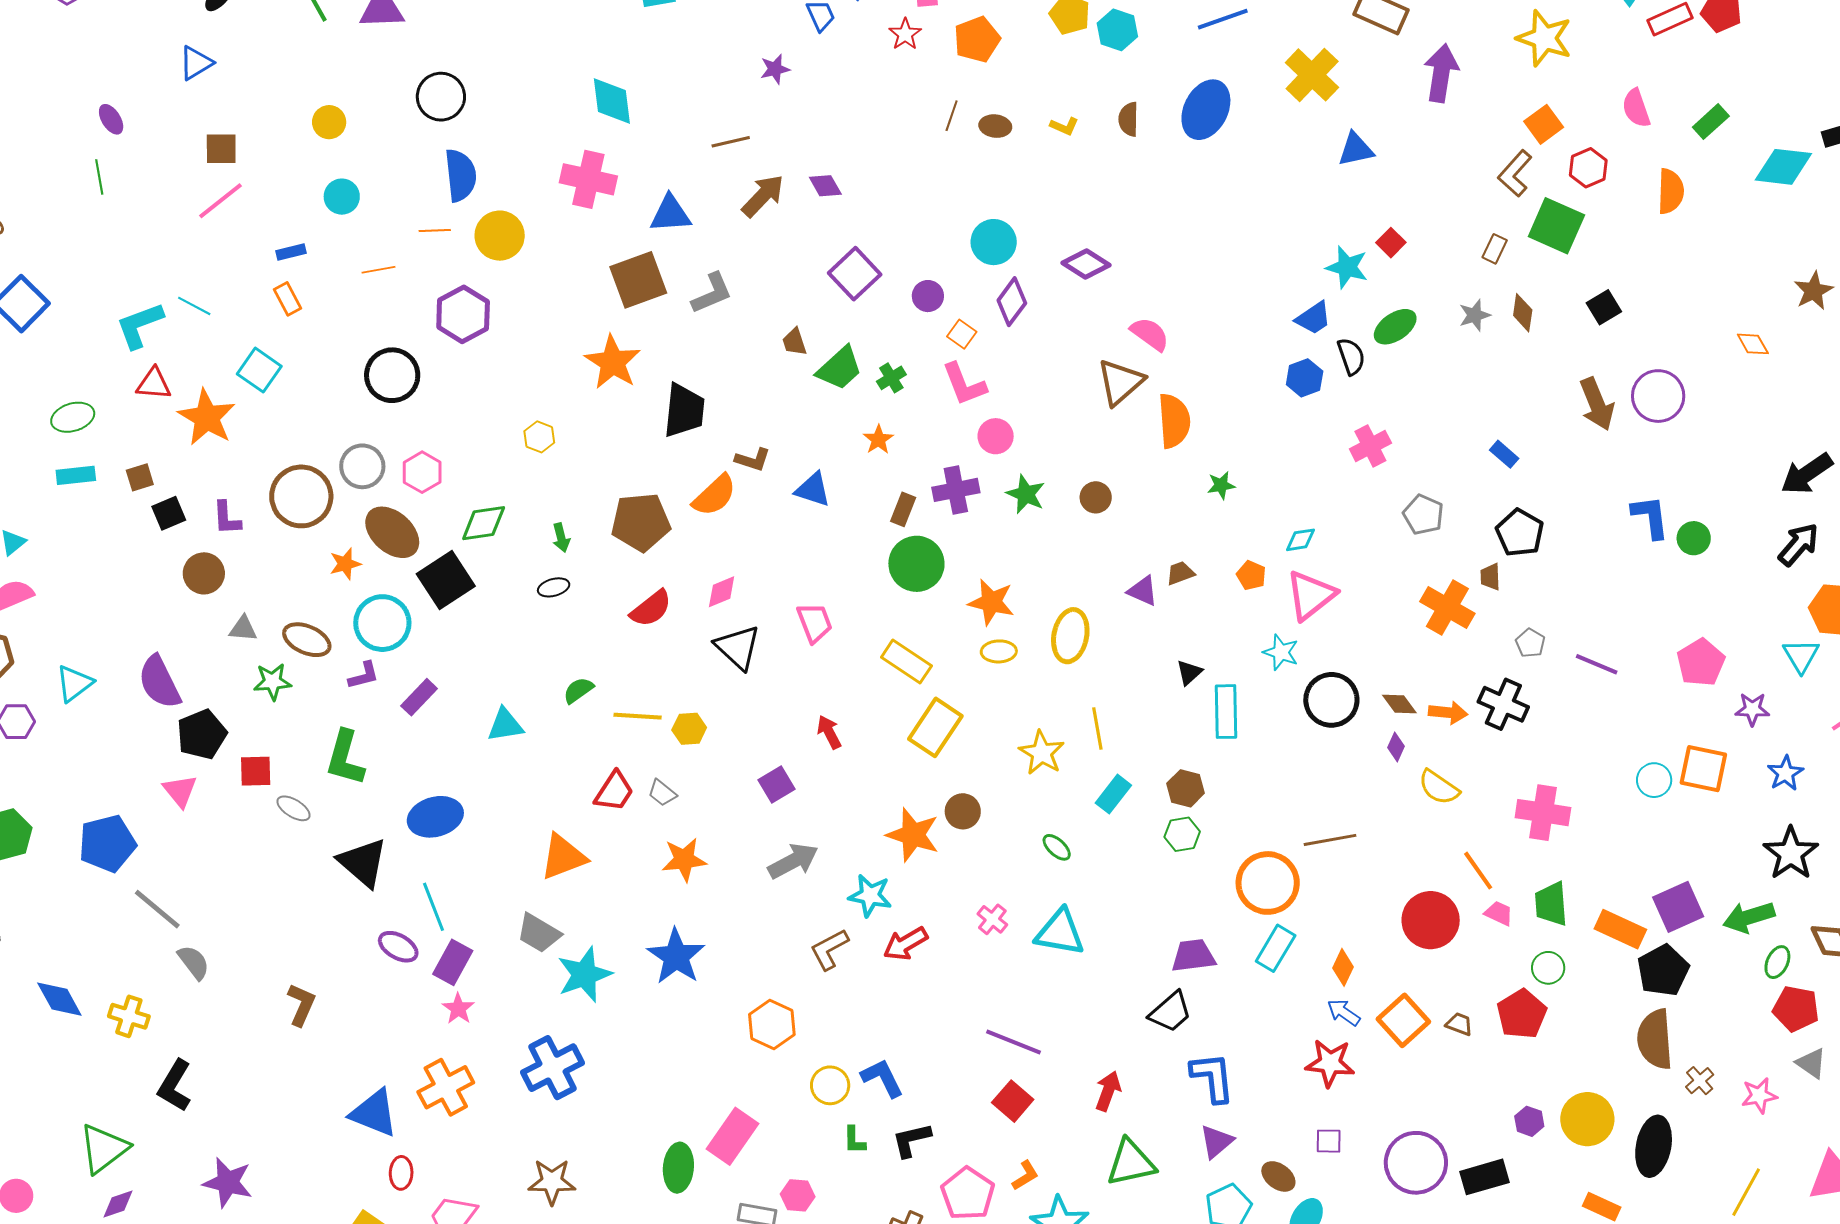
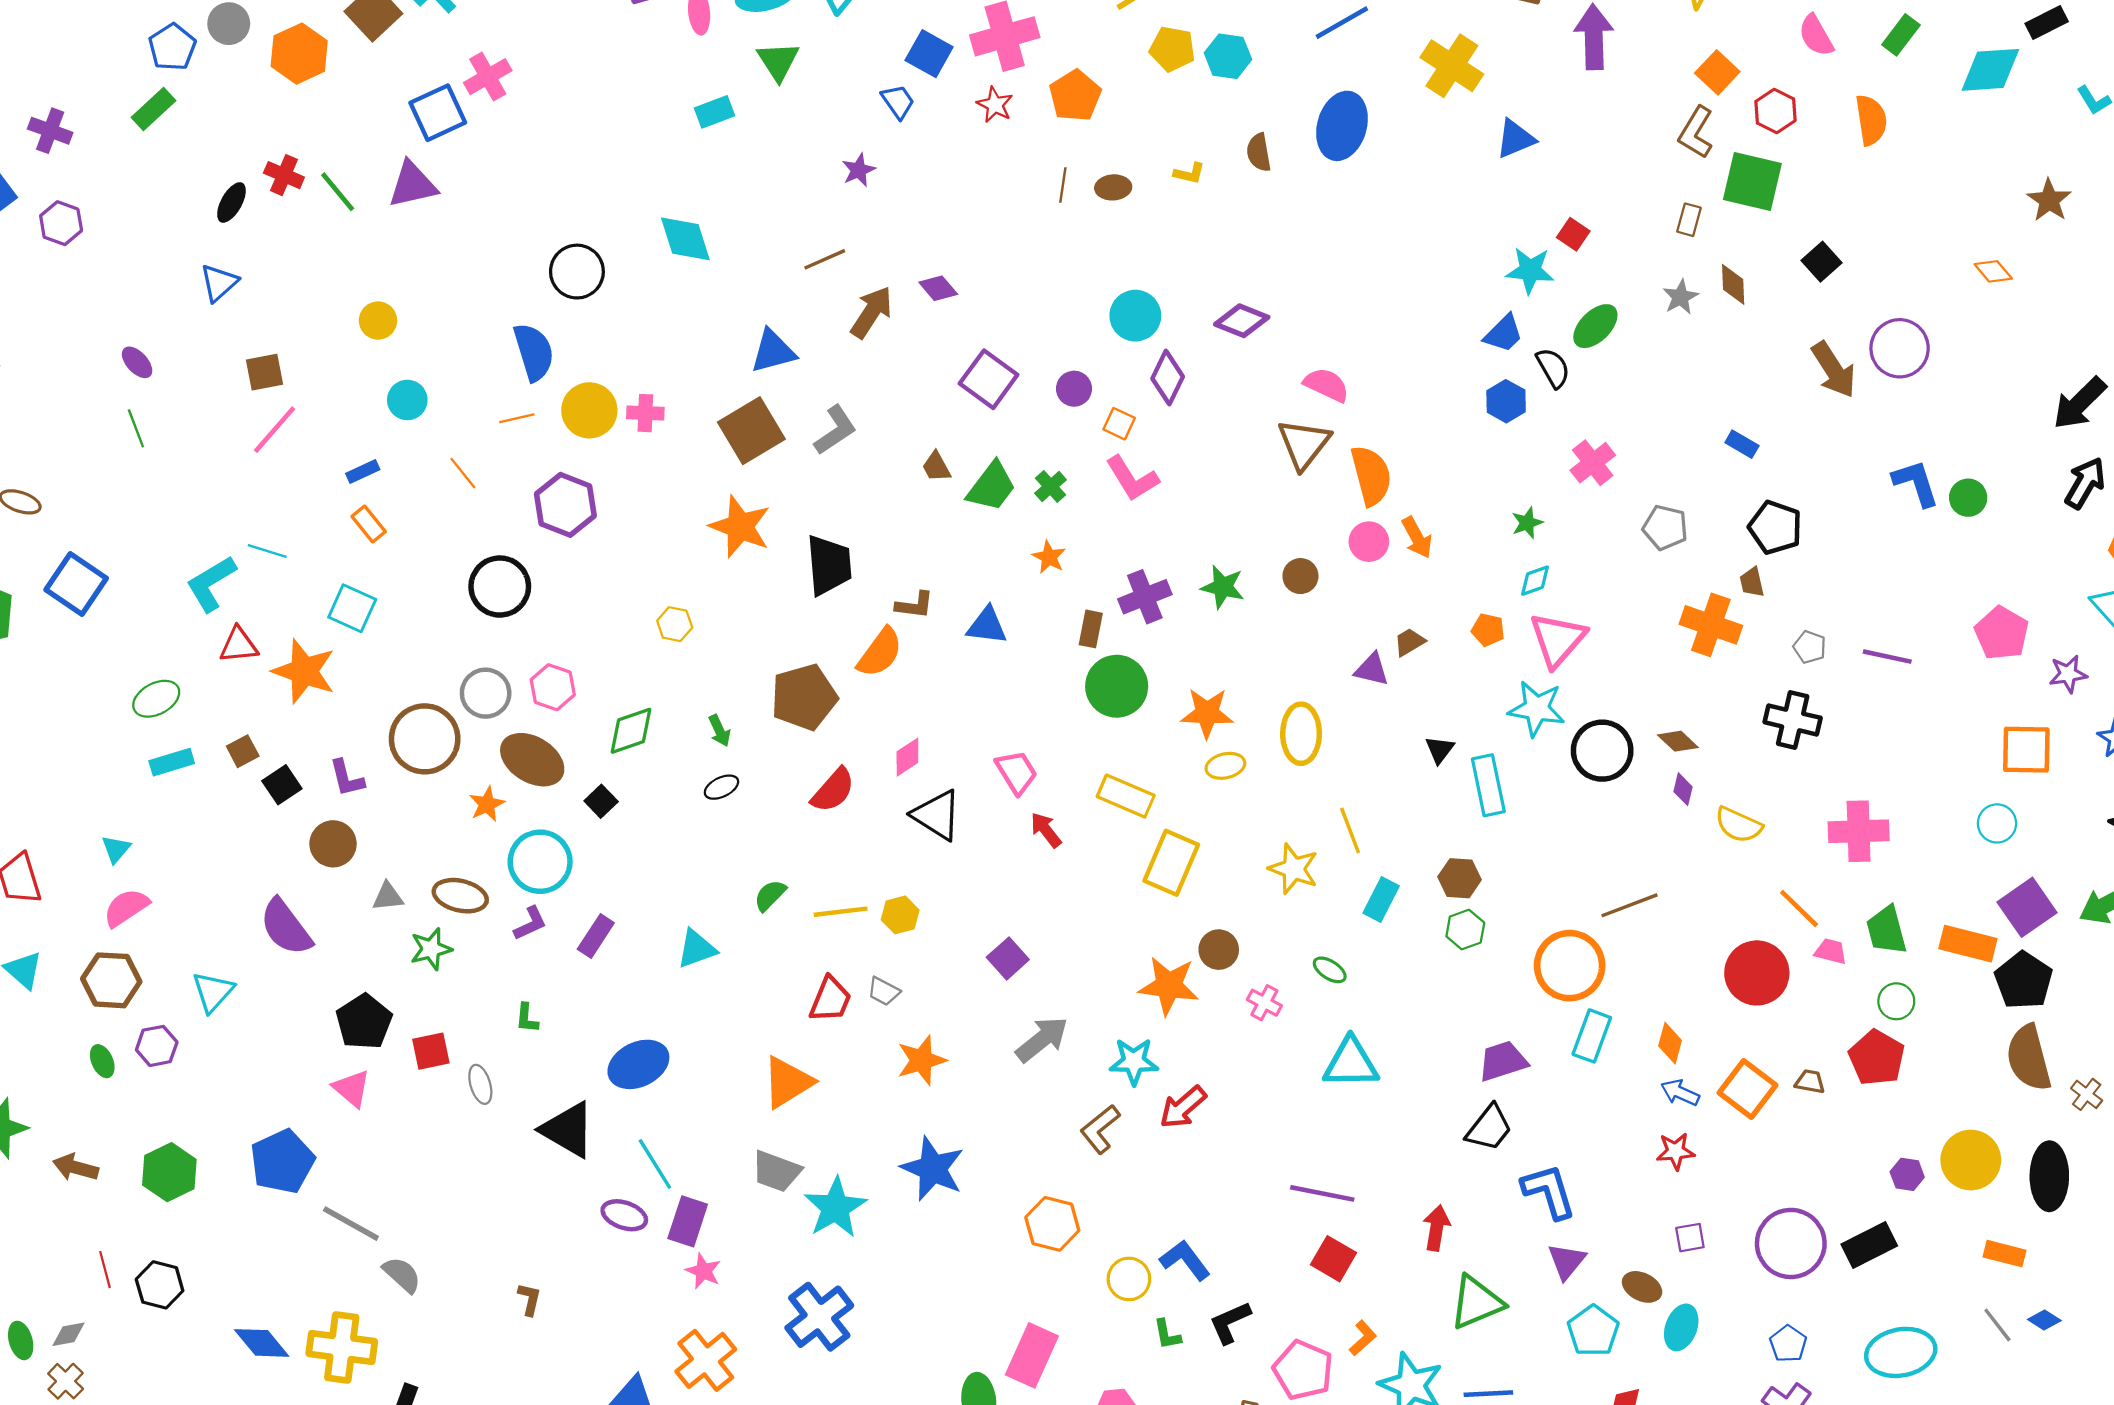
black circle: (441, 97) -> (577, 272), moved
pink cross: (588, 179) -> (645, 413), moved, size x0.6
orange line: (378, 270) -> (463, 473), turned 72
pink circle: (996, 436) -> (1369, 542), moved
green star: (1221, 485) -> (1527, 523), moved
black square: (446, 580) -> (601, 801), size x0.5
cyan star: (1281, 652) -> (1537, 709), size x1.4
purple semicircle: (159, 682) -> (286, 927), moved
orange arrow: (1448, 713) -> (1417, 538), moved, turned 66
red arrow: (829, 732) -> (1046, 830), moved
green L-shape: (345, 758) -> (527, 1018), size x0.5
cyan circle: (1654, 780) -> (1997, 823), moved
gray ellipse: (294, 808) -> (480, 1084), turned 52
pink cross: (992, 919) -> (1264, 1003), moved
brown L-shape: (301, 1005) -> (529, 1299), size x0.7
yellow cross: (129, 1016) -> (342, 1348), size x1.5
red star: (1330, 1063) -> (1675, 1151), size x0.7

